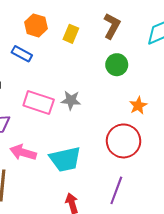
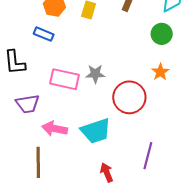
green circle: (117, 65) -> (162, 34), moved
red circle: (124, 141) -> (129, 97), moved

